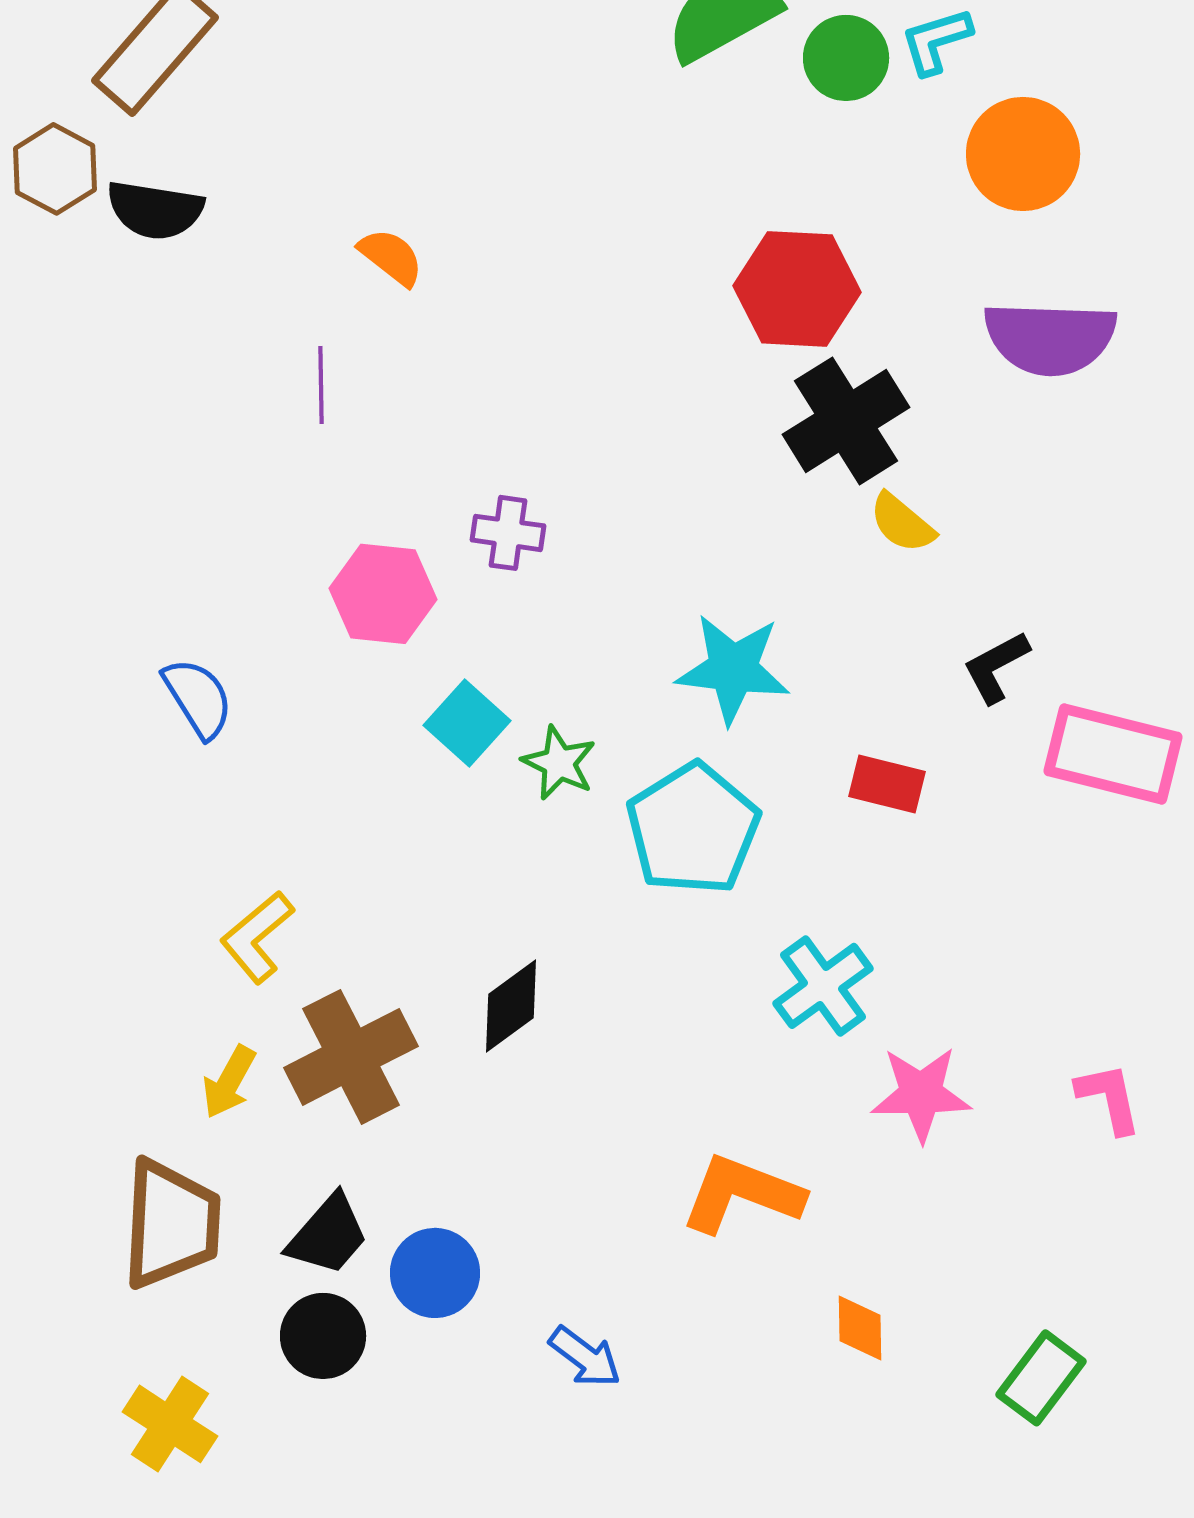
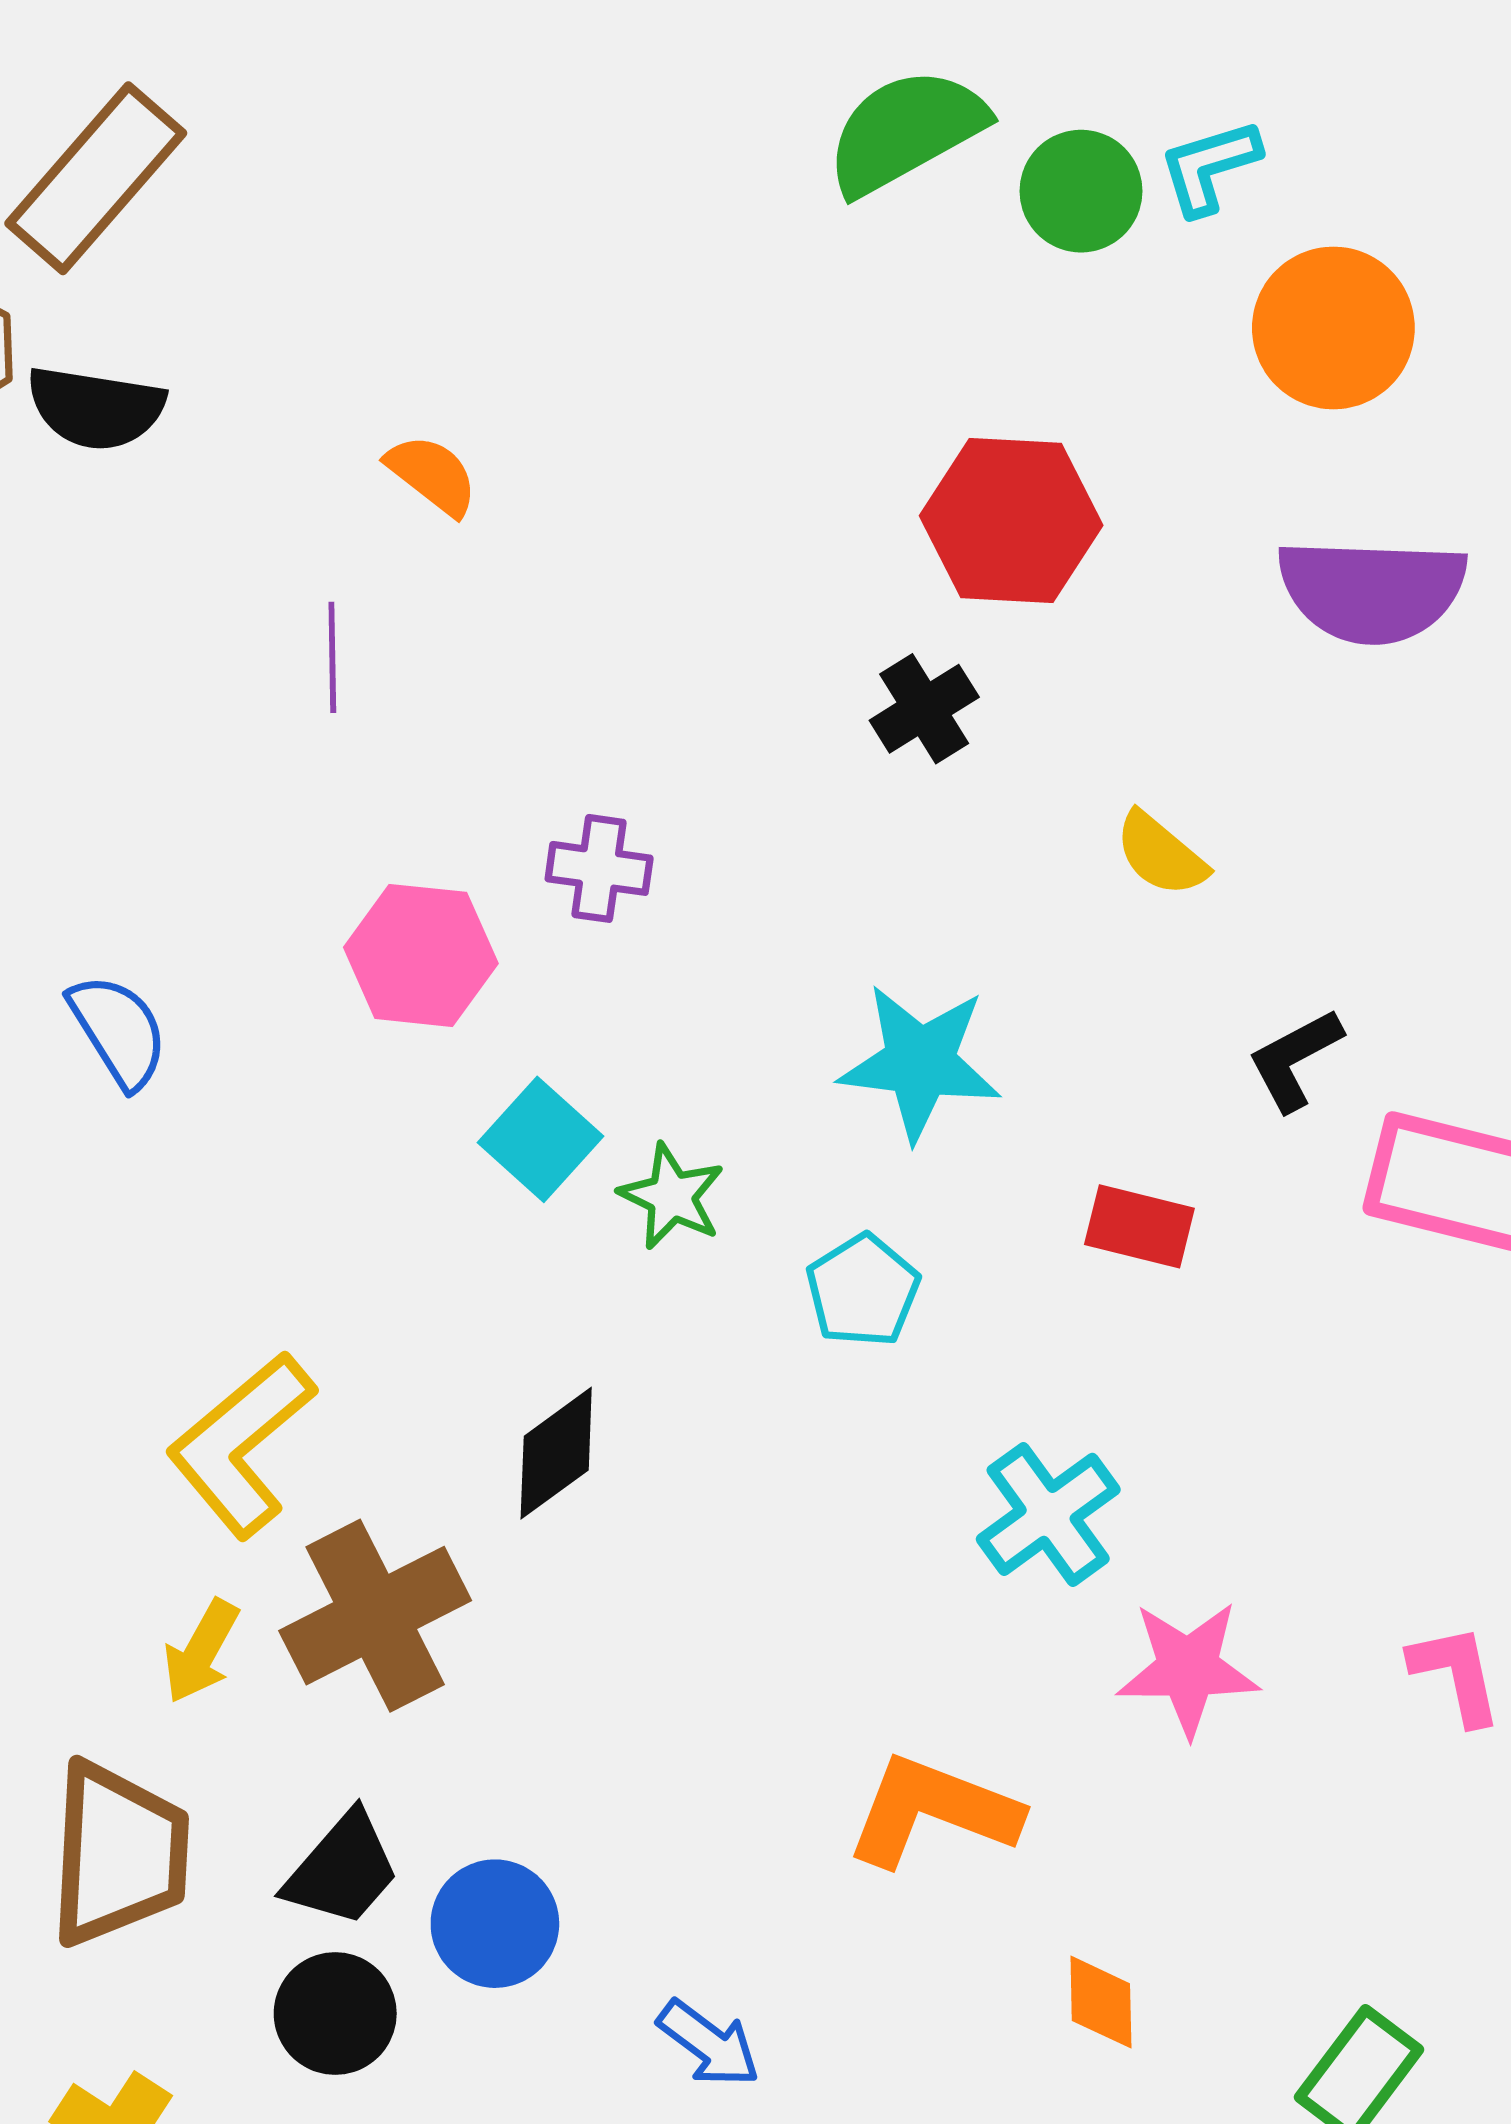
black cross: (846, 421) -> (924, 709), moved, size x0.6
blue semicircle: (198, 698) -> (118, 1031), moved
cyan pentagon: (693, 829) -> (863, 1291), size x0.6
yellow L-shape: (257, 937) -> (241, 1445), size x1.4
black diamond: (511, 1006) -> (556, 1453), moved

